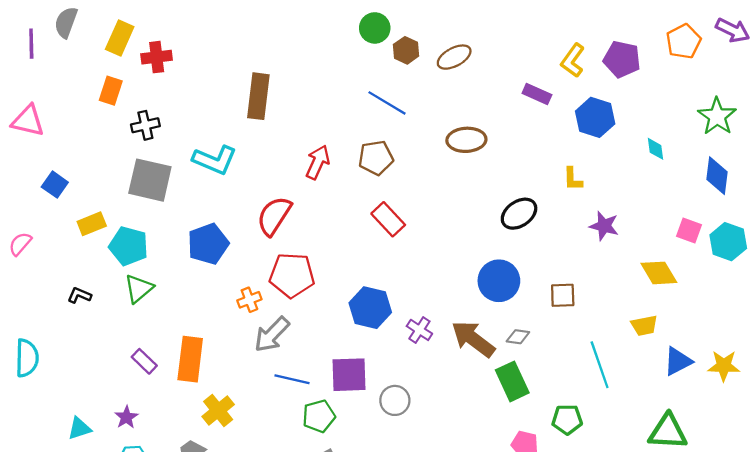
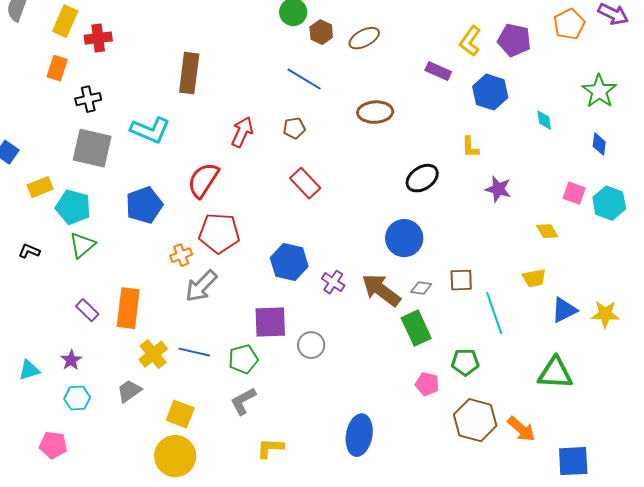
brown pentagon: (376, 158) -> (294, 128), size x0.7
blue diamond: (717, 176) -> (599, 144), size x0.7
yellow diamond: (659, 273) -> (547, 231), size x0.7
brown square: (563, 295) -> (461, 280), moved
blue line: (292, 379) -> (194, 352), moved

